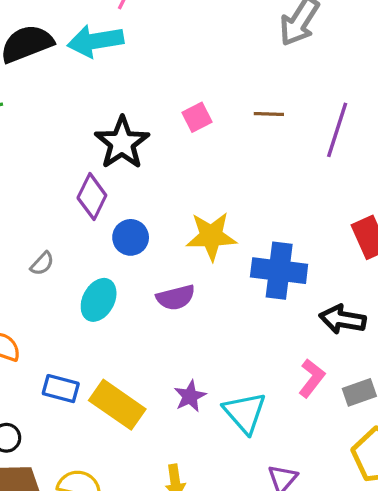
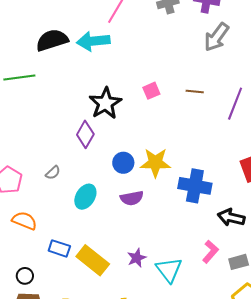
blue circle: (131, 237) -> (123, 163), moved

